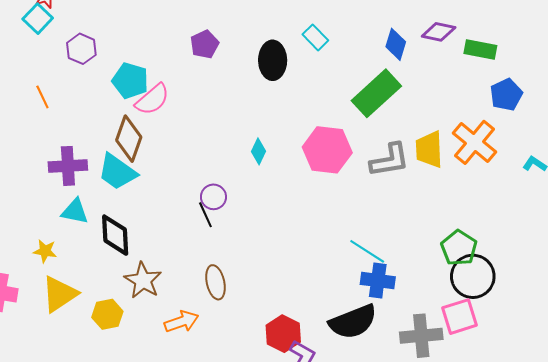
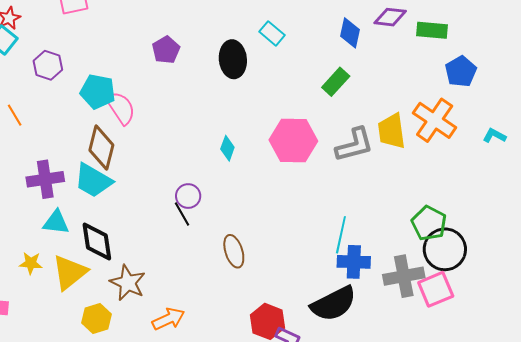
green rectangle: (376, 93) -> (336, 82), size x0.6
pink semicircle: (152, 99) -> (121, 108), turned -78
cyan line: (367, 251) -> (341, 235), turned 75
brown ellipse: (216, 282) -> (234, 251), moved
yellow triangle: (60, 294) -> (70, 272), moved
gray cross: (421, 336) -> (404, 276), moved

